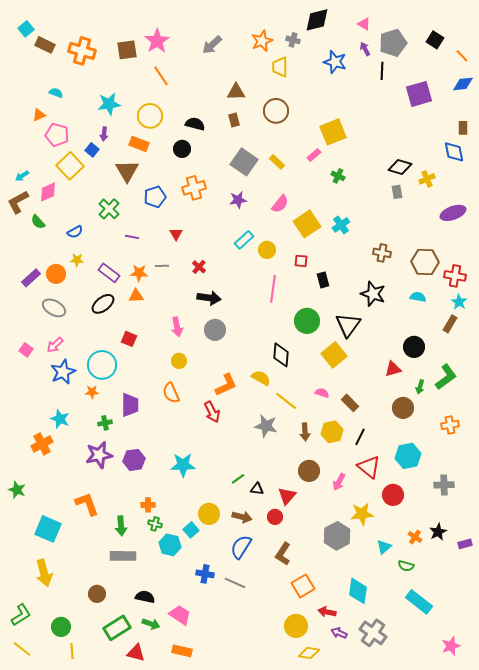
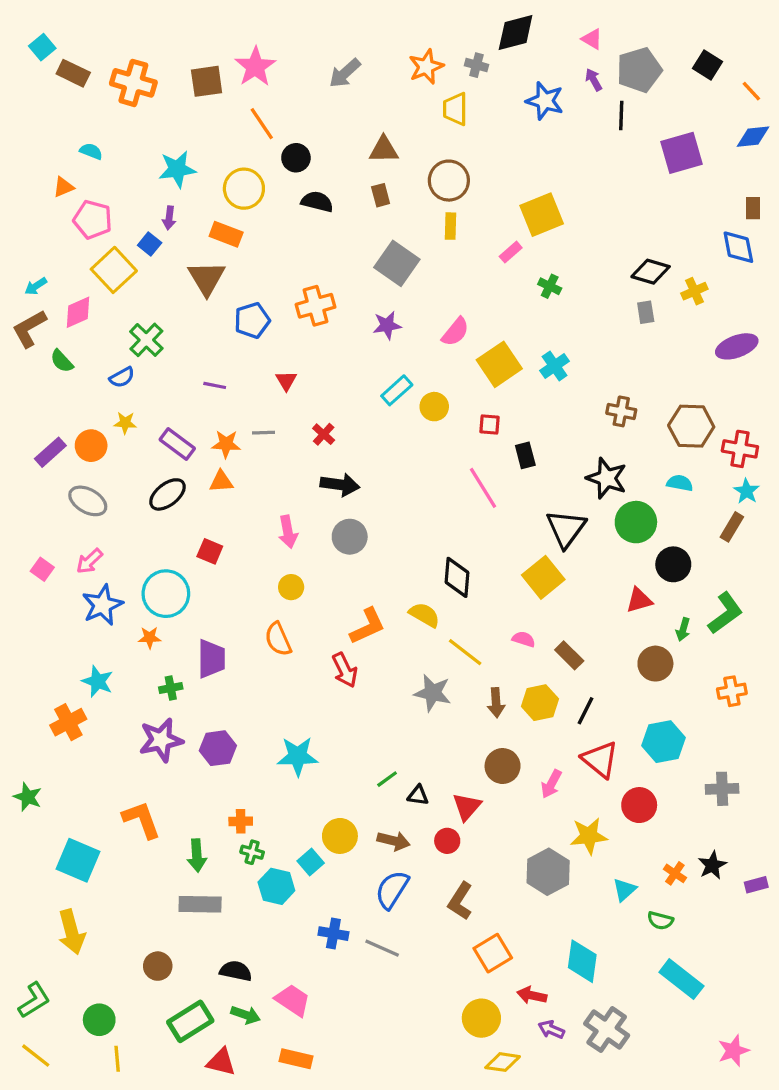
black circle: (182, 149) -> (296, 158), moved
yellow rectangle: (277, 162) -> (450, 226), moved, turned 49
green cross: (109, 209) -> (146, 340), moved
pink line: (273, 289) -> (483, 488), moved, turned -40
green circle: (307, 321) -> (636, 522), moved

